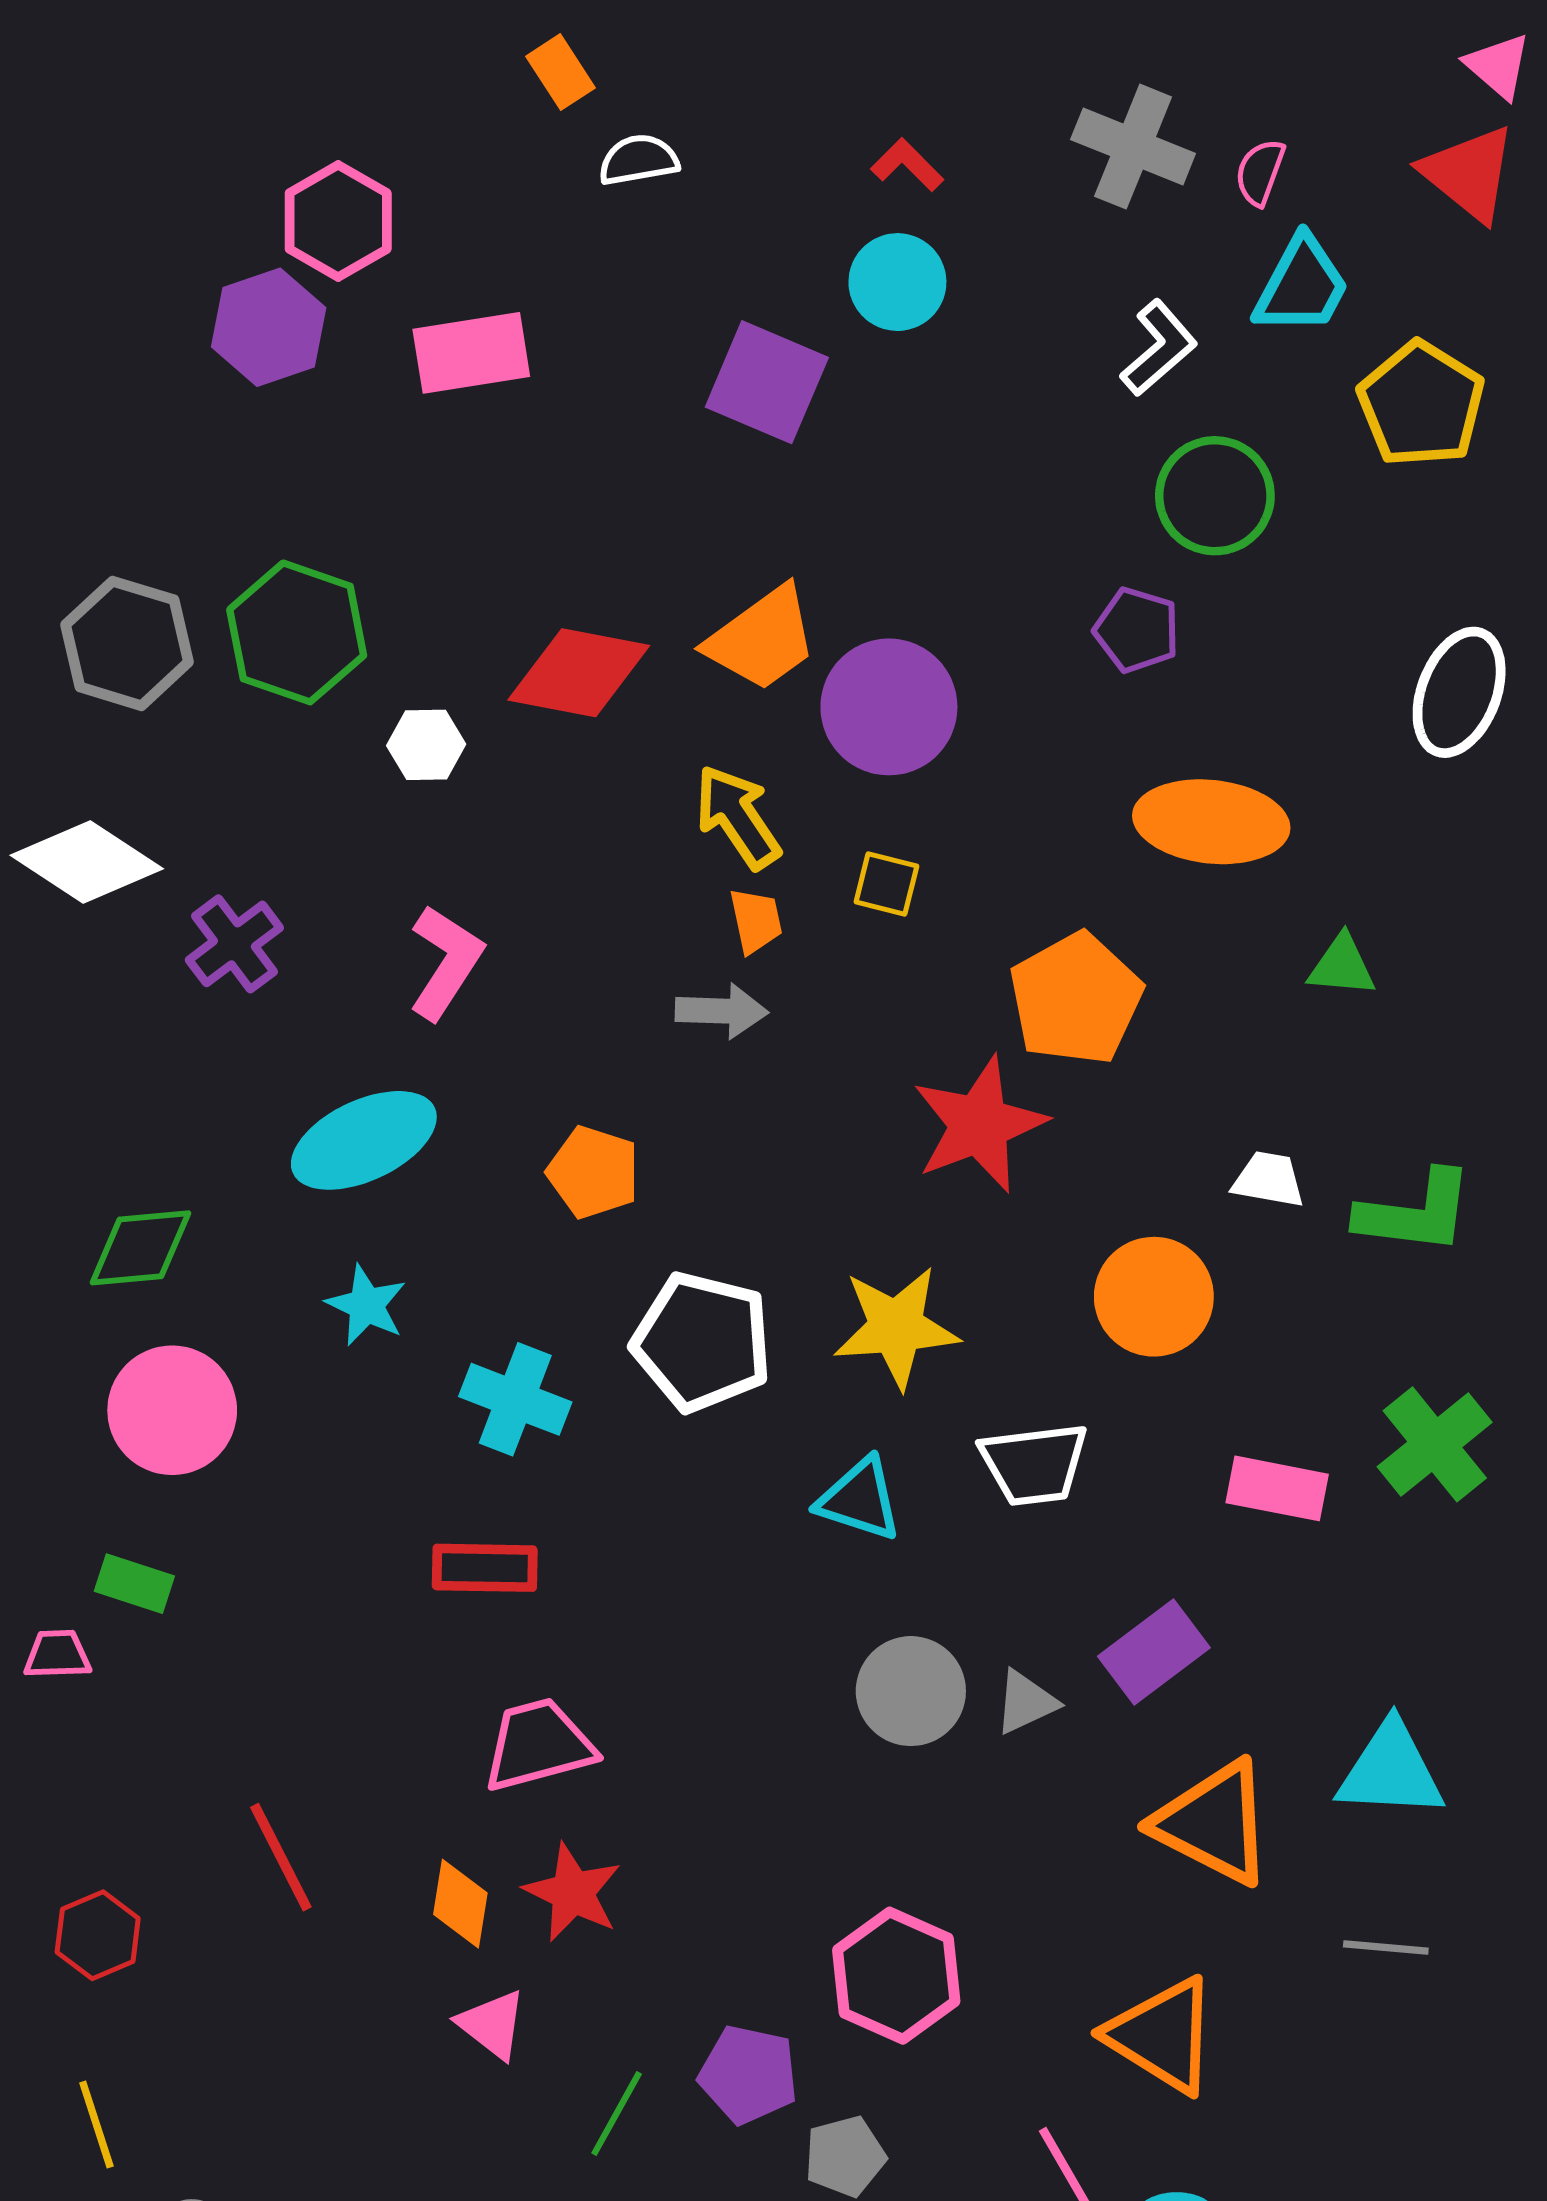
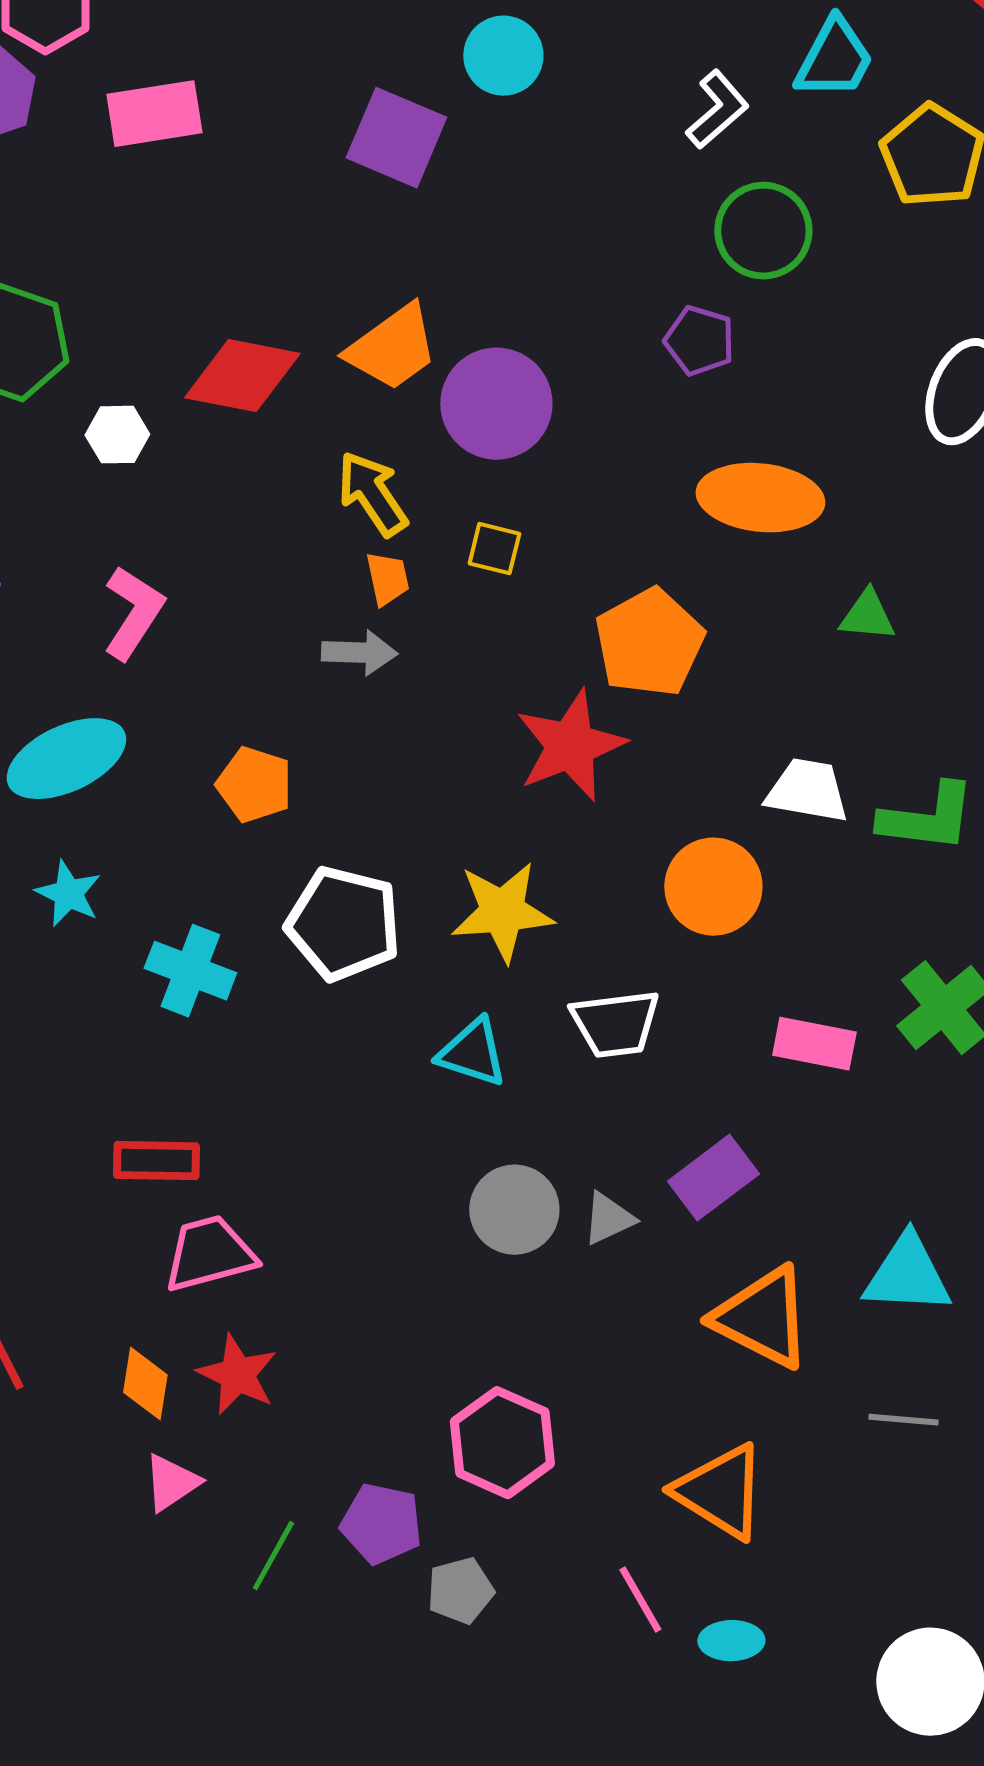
white trapezoid: (1269, 1179) -> (807, 791), size x1.4
red rectangle: (485, 1568) -> (156, 1161), moved
pink triangle: (492, 2024) -> (171, 1483), turned 48

